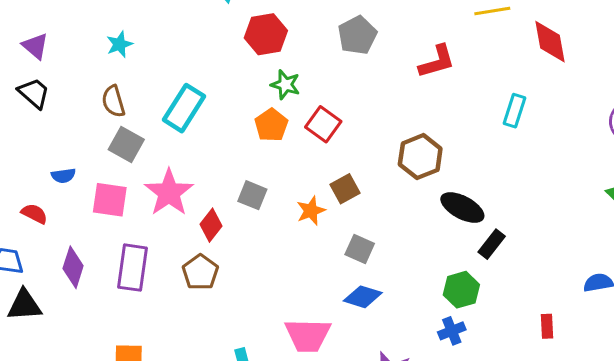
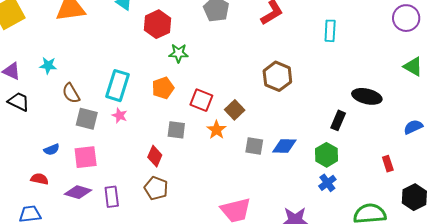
cyan star: (119, 44) -> (48, 65), moved, turned -30
red square: (323, 124) -> (201, 100), moved
orange pentagon: (271, 125) -> (163, 88), moved, turned 30
pink star: (169, 193) -> (120, 115), moved, size x0.5
black ellipse: (462, 208) -> (367, 96), moved
purple diamond: (73, 267) -> (78, 192), moved, turned -76
purple rectangle: (133, 268) -> (112, 197), size x0.7
blue diamond: (363, 297) -> (284, 146), moved

